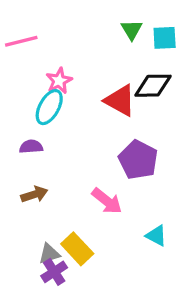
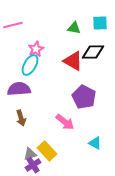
green triangle: (132, 30) -> (74, 28), moved, turned -48
purple semicircle: (31, 147) -> (19, 89), size x1.6
brown arrow: (34, 194) -> (21, 118), turned 91

